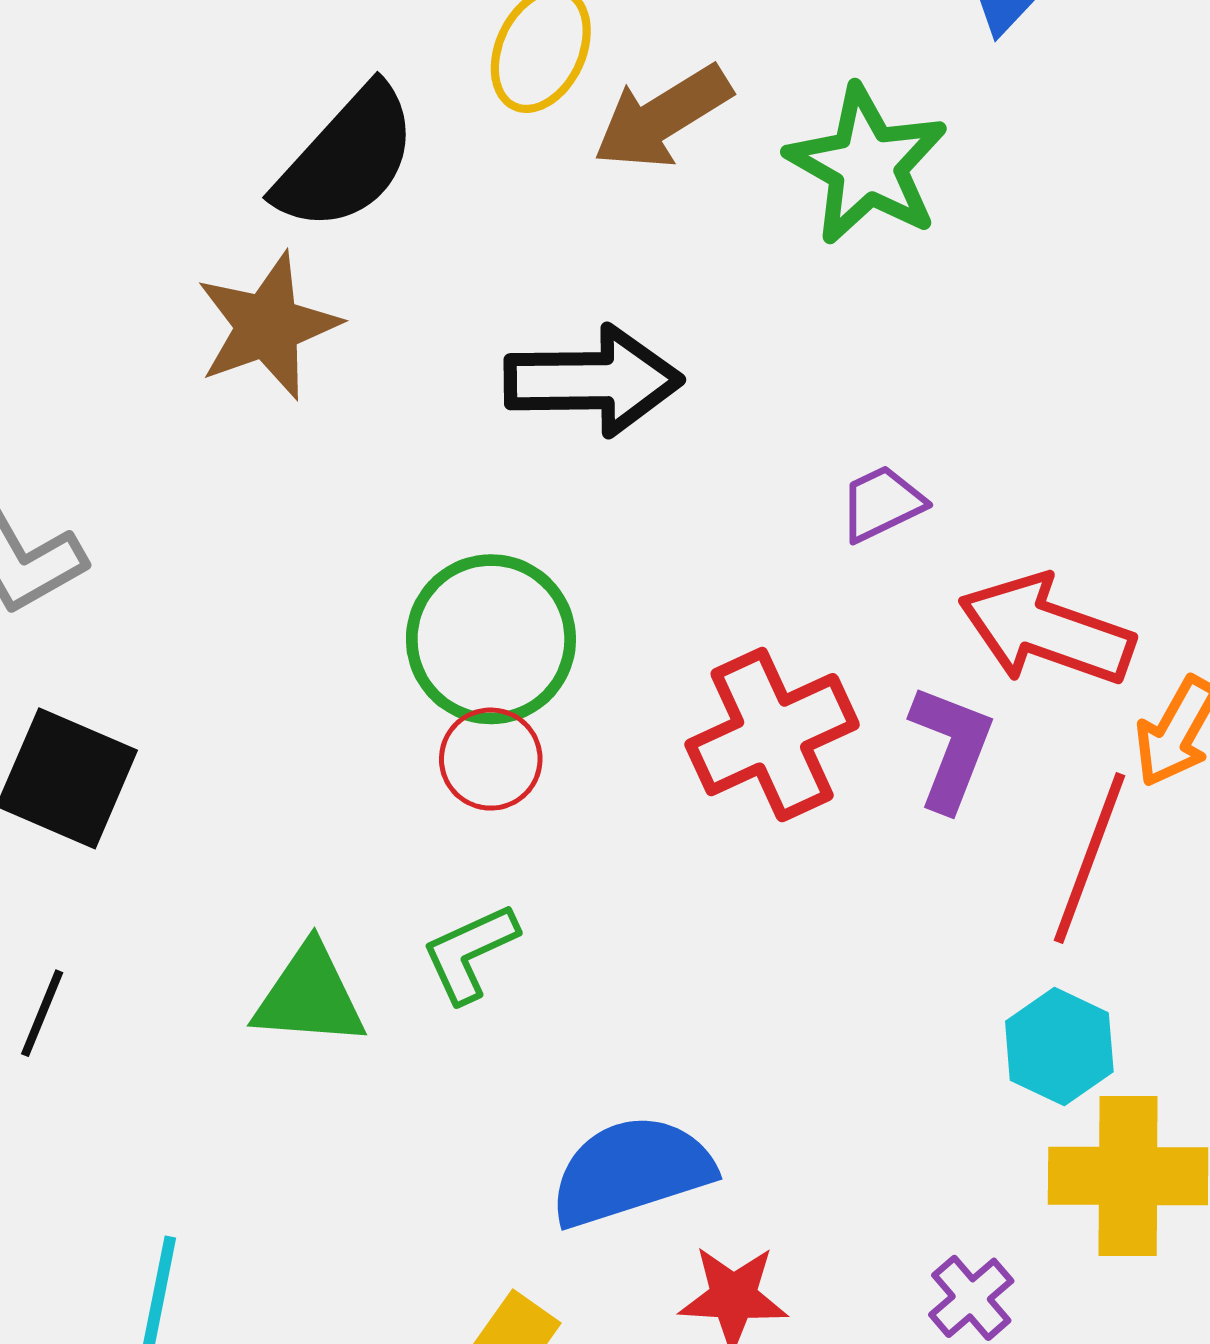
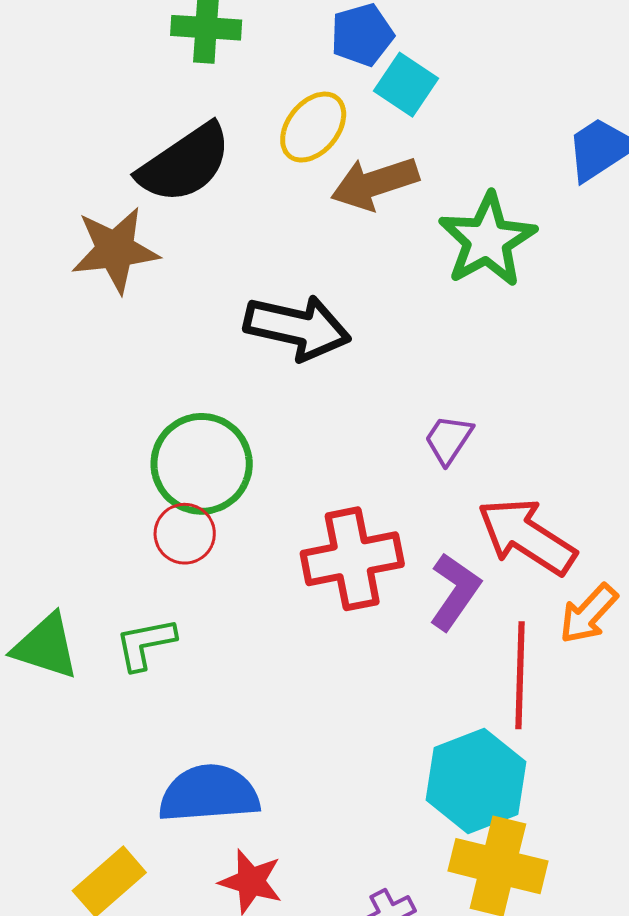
purple trapezoid: (882, 504) -> (449, 439), turned -44
red line: (1090, 858) -> (520, 675), turned -32
cyan hexagon: (1059, 1047) -> (476, 781), size x1.5

